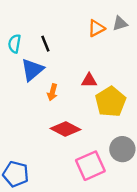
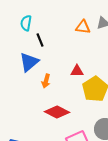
orange triangle: (96, 28) -> (83, 27), turned 35
cyan semicircle: (15, 44) -> (26, 23), moved

